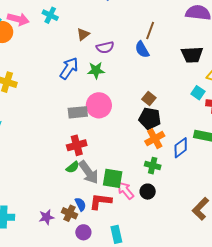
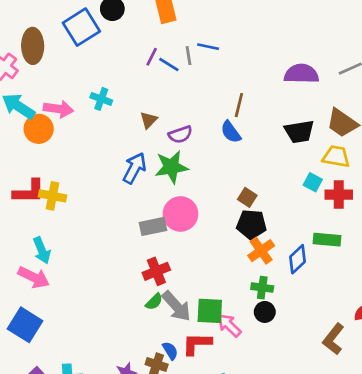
green star: (96, 70) -> (171, 167), size x1.4
black circle: (148, 192) -> (265, 312), moved

